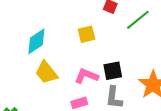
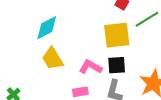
yellow square: (87, 34) -> (117, 35), moved, size x1.6

